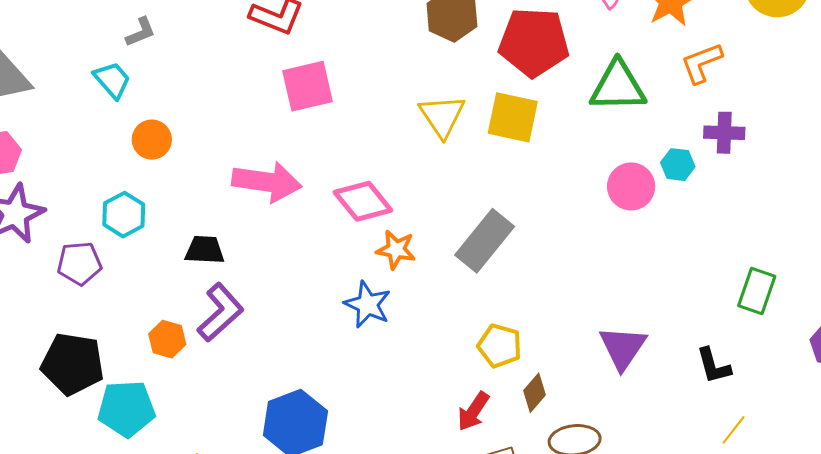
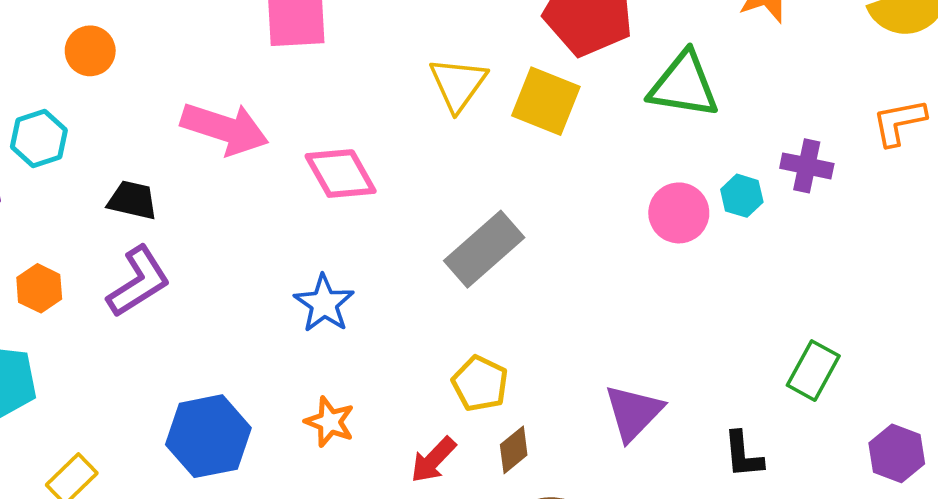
orange L-shape: (702, 63) -> (899, 122), moved
orange star: (396, 250) -> (330, 422), moved
orange hexagon: (167, 339) -> (39, 288), moved

